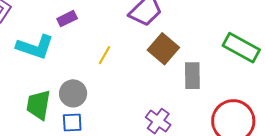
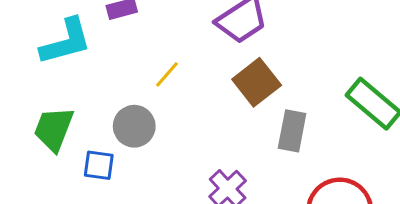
cyan L-shape: (35, 47) -> (66, 42), turned -45
gray circle: (73, 93) -> (134, 126), moved

